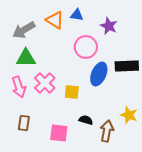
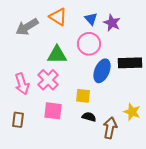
blue triangle: (77, 15) -> (91, 19), moved, turned 40
green triangle: (26, 58) -> (57, 55), moved
yellow square: (72, 92) -> (83, 96), moved
brown rectangle: (24, 123) -> (18, 120), moved
pink square: (59, 133) -> (53, 111), moved

